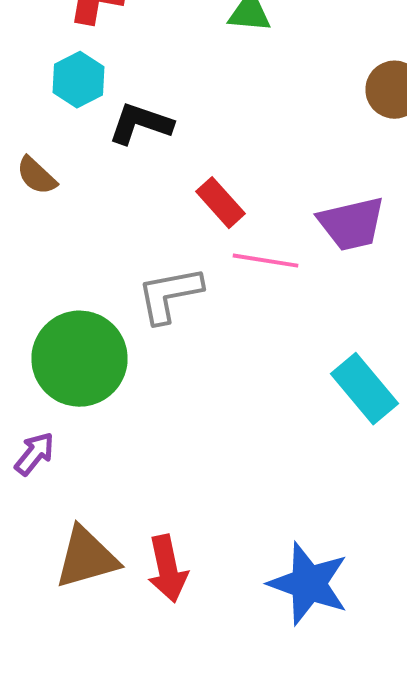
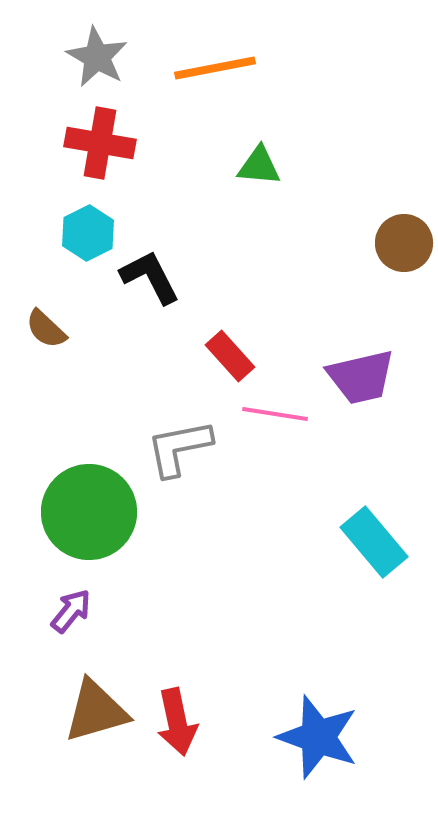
black L-shape: (140, 124) -> (150, 277), turned 44
purple arrow: (34, 454) -> (71, 611), moved

